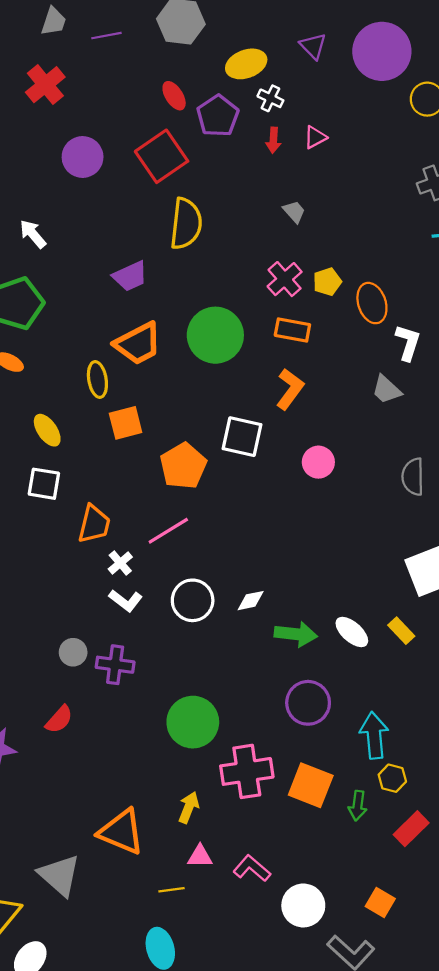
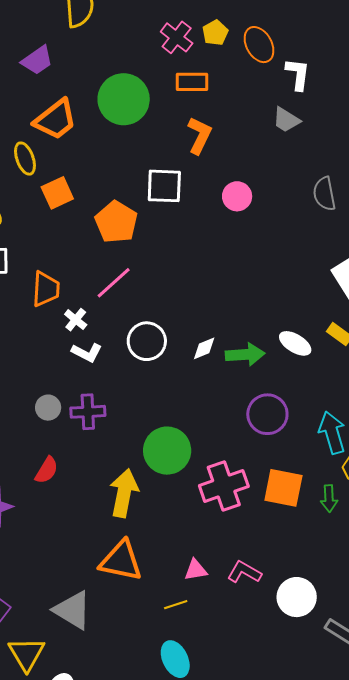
white diamond: (251, 601) -> (204, 348), moved
yellow arrow: (189, 807) -> (124, 493), moved, size x1.6

